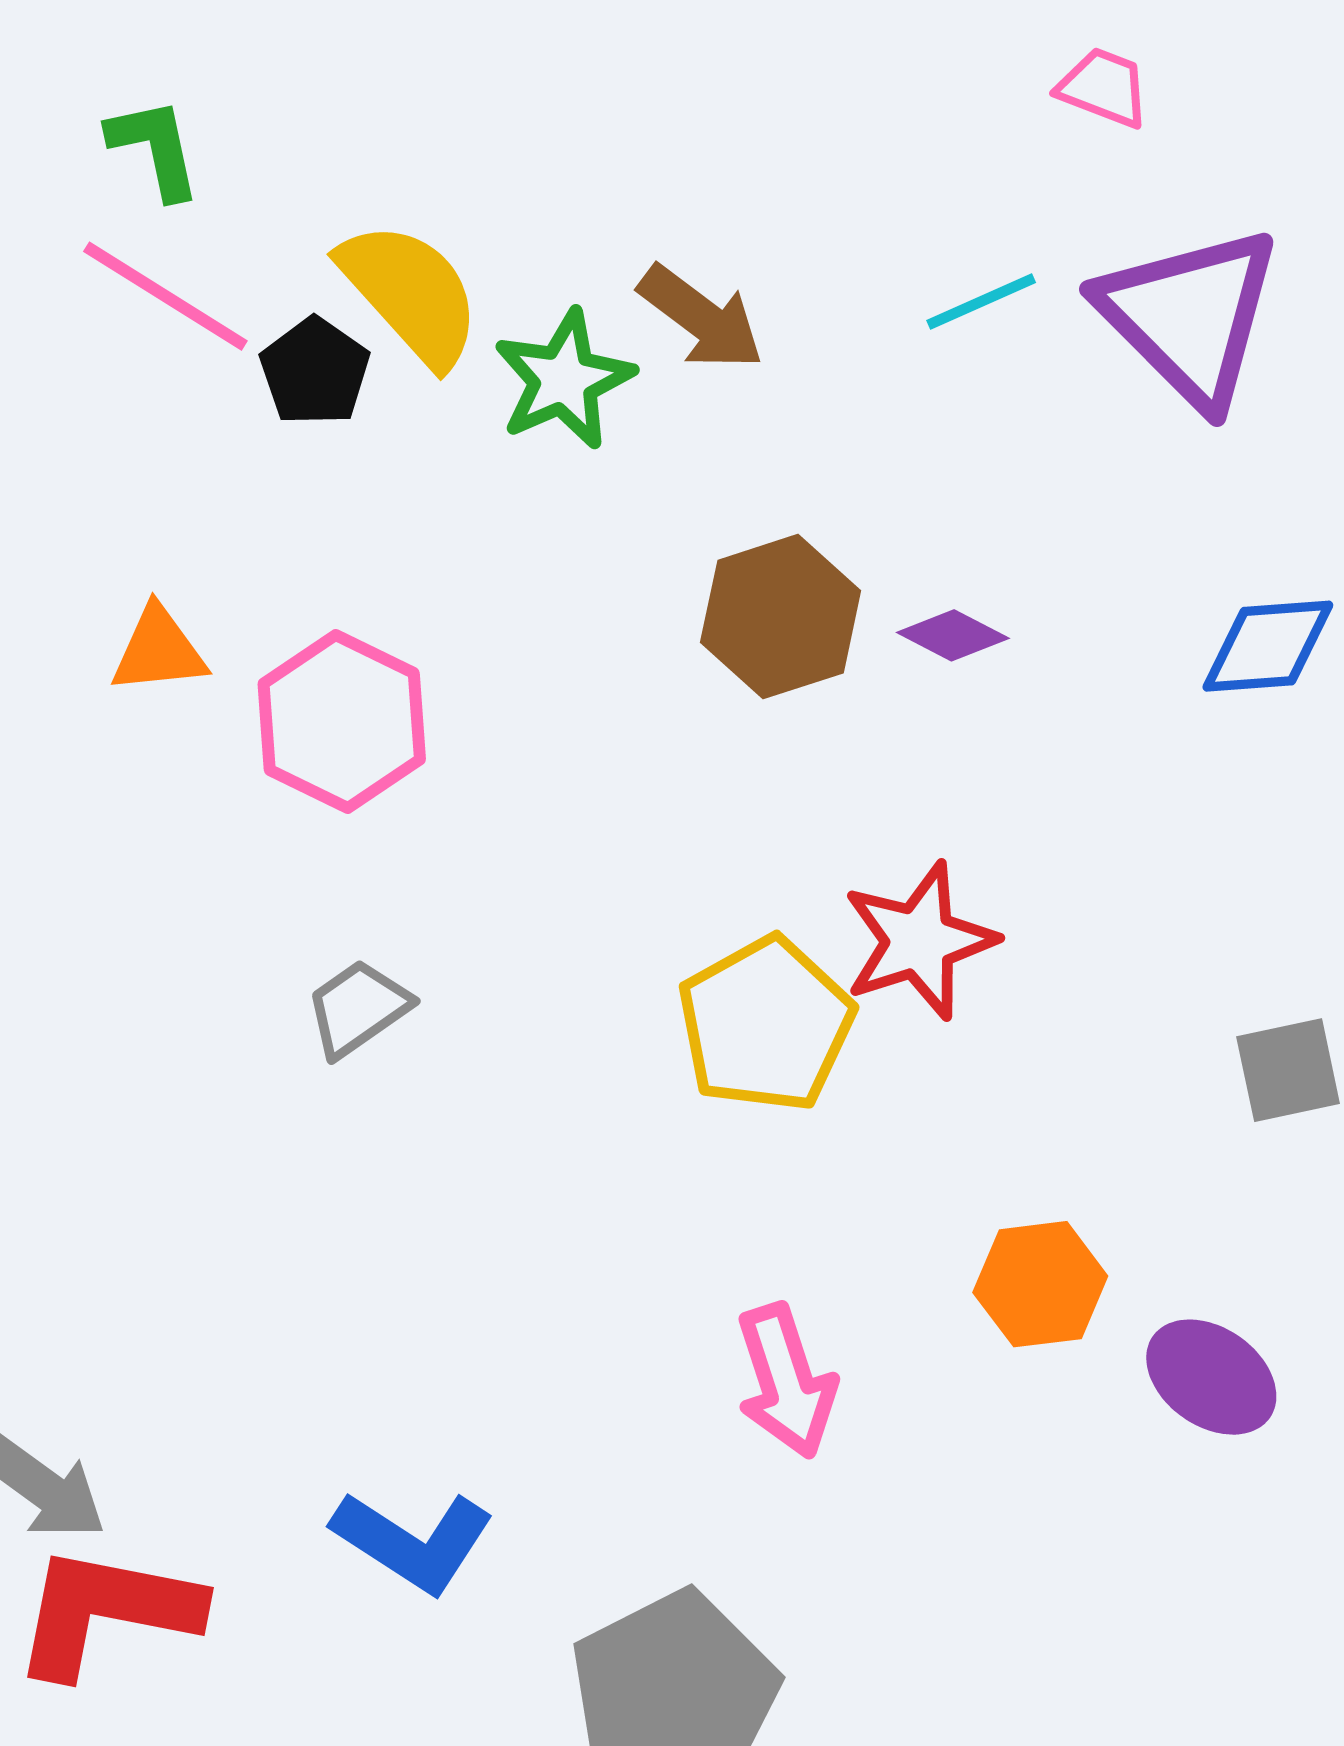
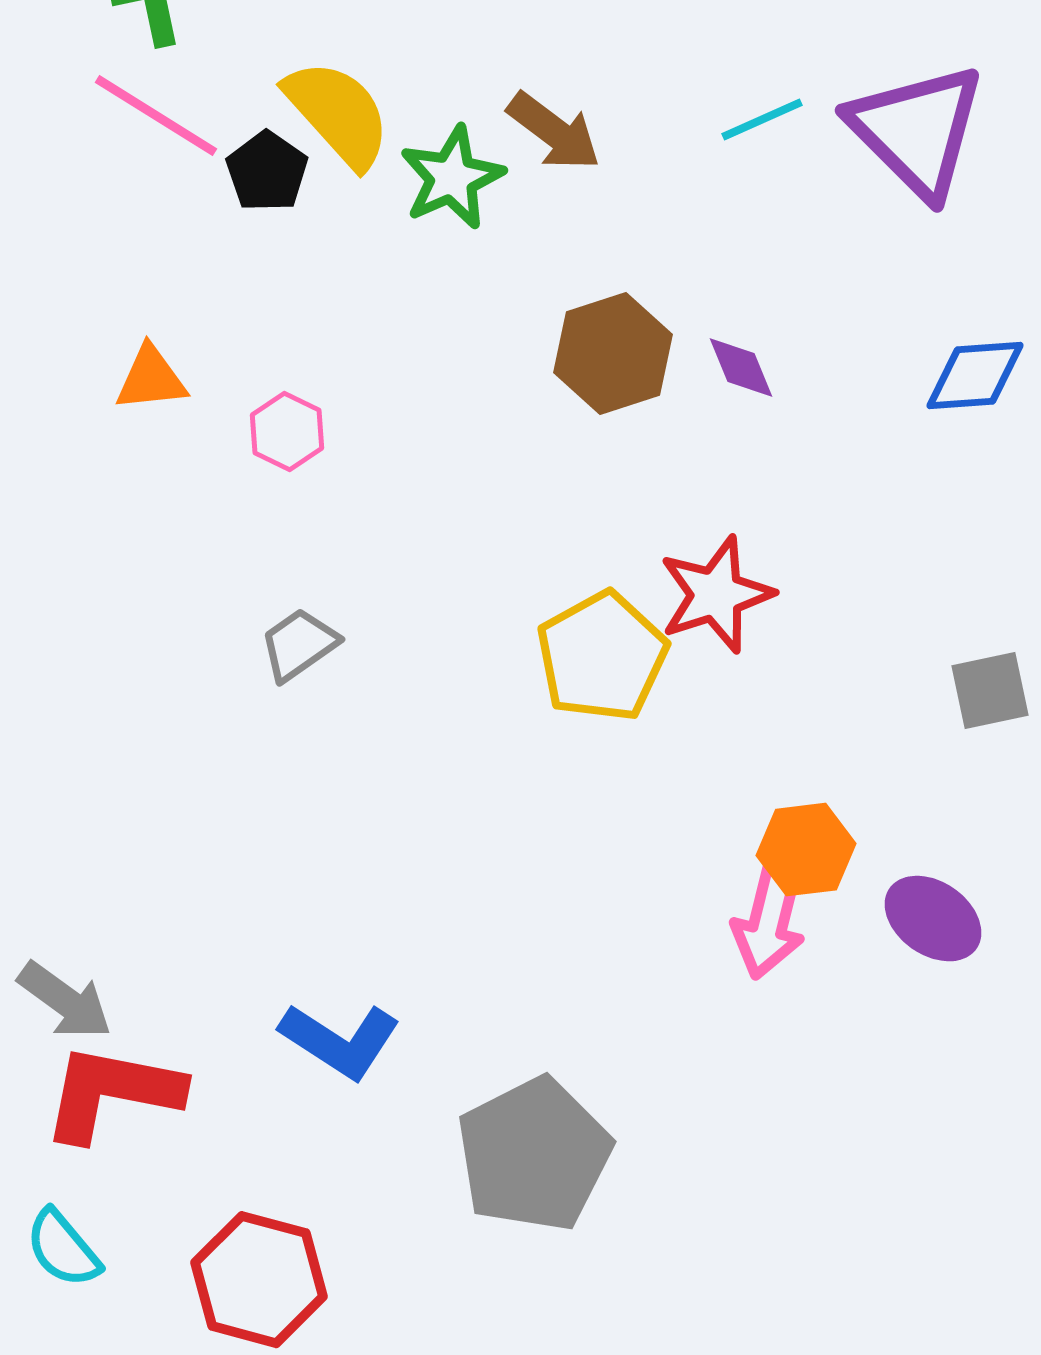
purple diamond: (953, 635) -> (741, 368), turned 40
pink hexagon: (342, 722) -> (287, 432), size x0.6
pink arrow: (786, 1381) -> (769, 922), moved, turned 32

